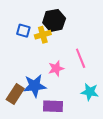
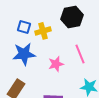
black hexagon: (54, 20) -> (72, 17), moved
blue star: (35, 86) -> (24, 54), moved

